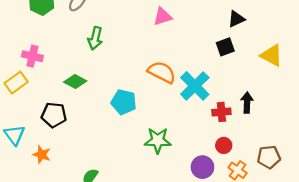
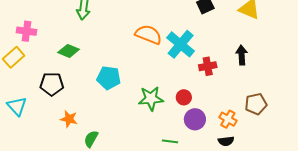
cyan pentagon: (124, 102) -> (109, 78), moved
black arrow: (247, 102) -> (242, 55), moved
red circle: (224, 145) -> (184, 97), moved
orange star: (42, 155) -> (69, 119), moved

